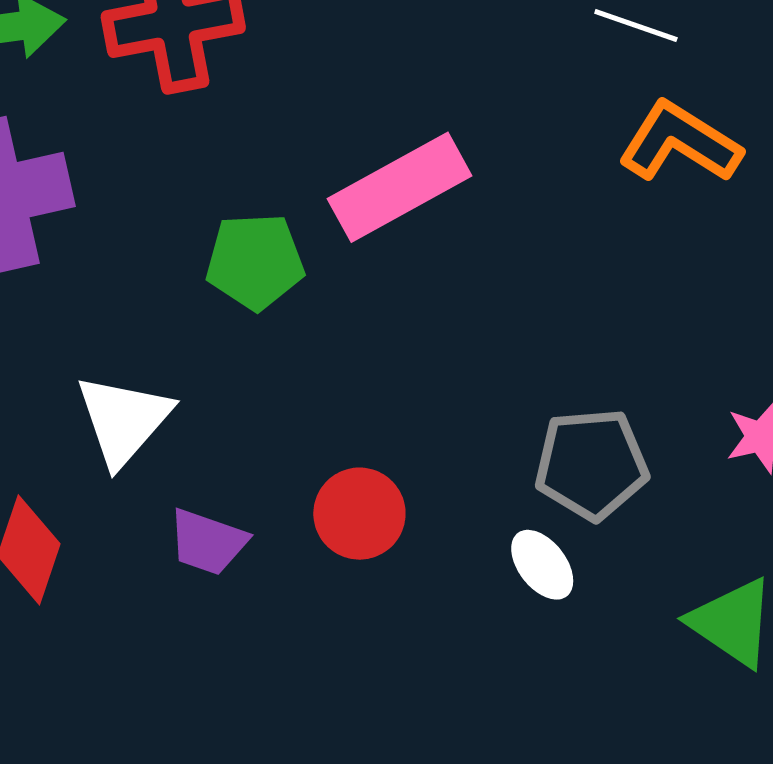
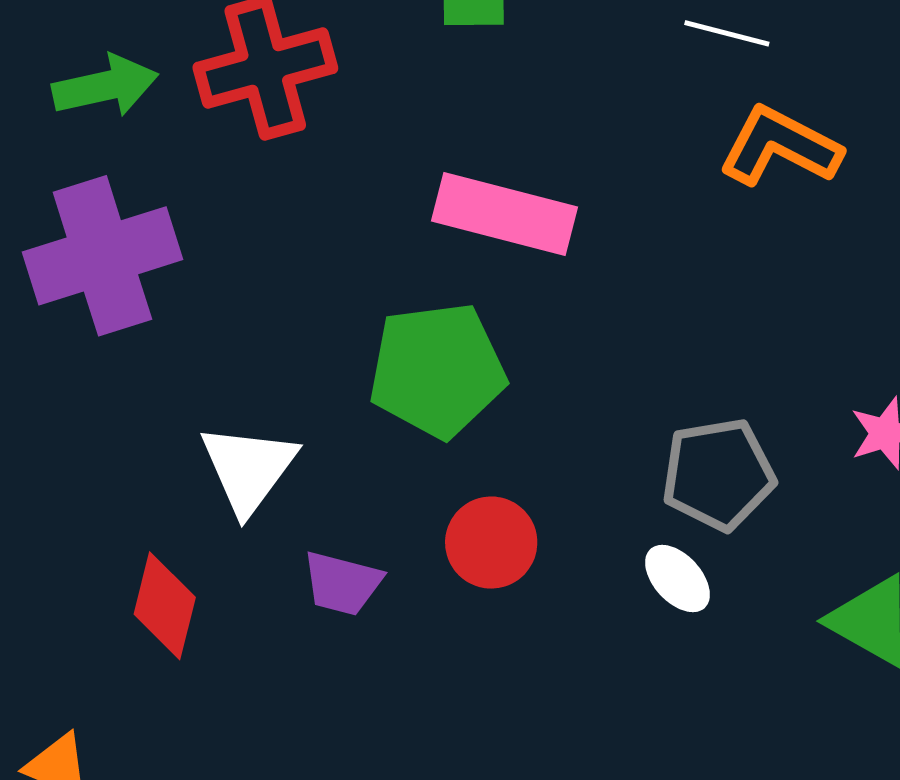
pink rectangle: (400, 187) -> (504, 214), turned 48
green pentagon: (255, 261) -> (437, 370), moved, size x1.4

